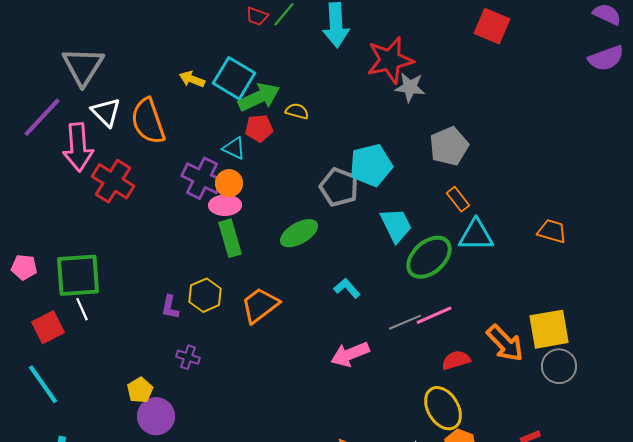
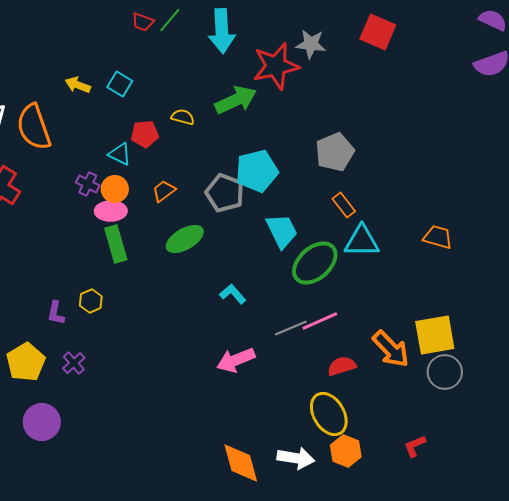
cyan square: (234, 78) -> (120, 84), size x0.6
gray star: (410, 87) -> (311, 44), moved
green arrow: (259, 97) -> (236, 100), moved
purple cross: (202, 178) -> (88, 184), size x0.6
yellow hexagon: (205, 295) -> (91, 301), size x0.7
orange trapezoid: (260, 305) -> (164, 191), moved, size x0.6
purple cross: (188, 357) -> (74, 363), turned 30
yellow pentagon: (140, 390) -> (26, 362), moved, size x1.5

